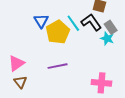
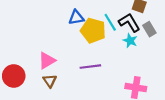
blue triangle: (41, 21) -> (76, 17), turned 49
yellow pentagon: (58, 32) -> (93, 30), turned -30
cyan star: (107, 38) -> (130, 41), moved

